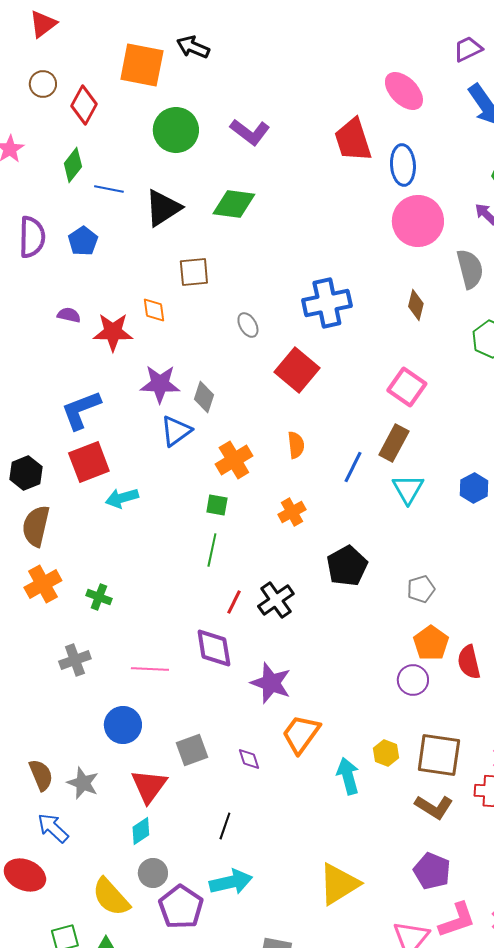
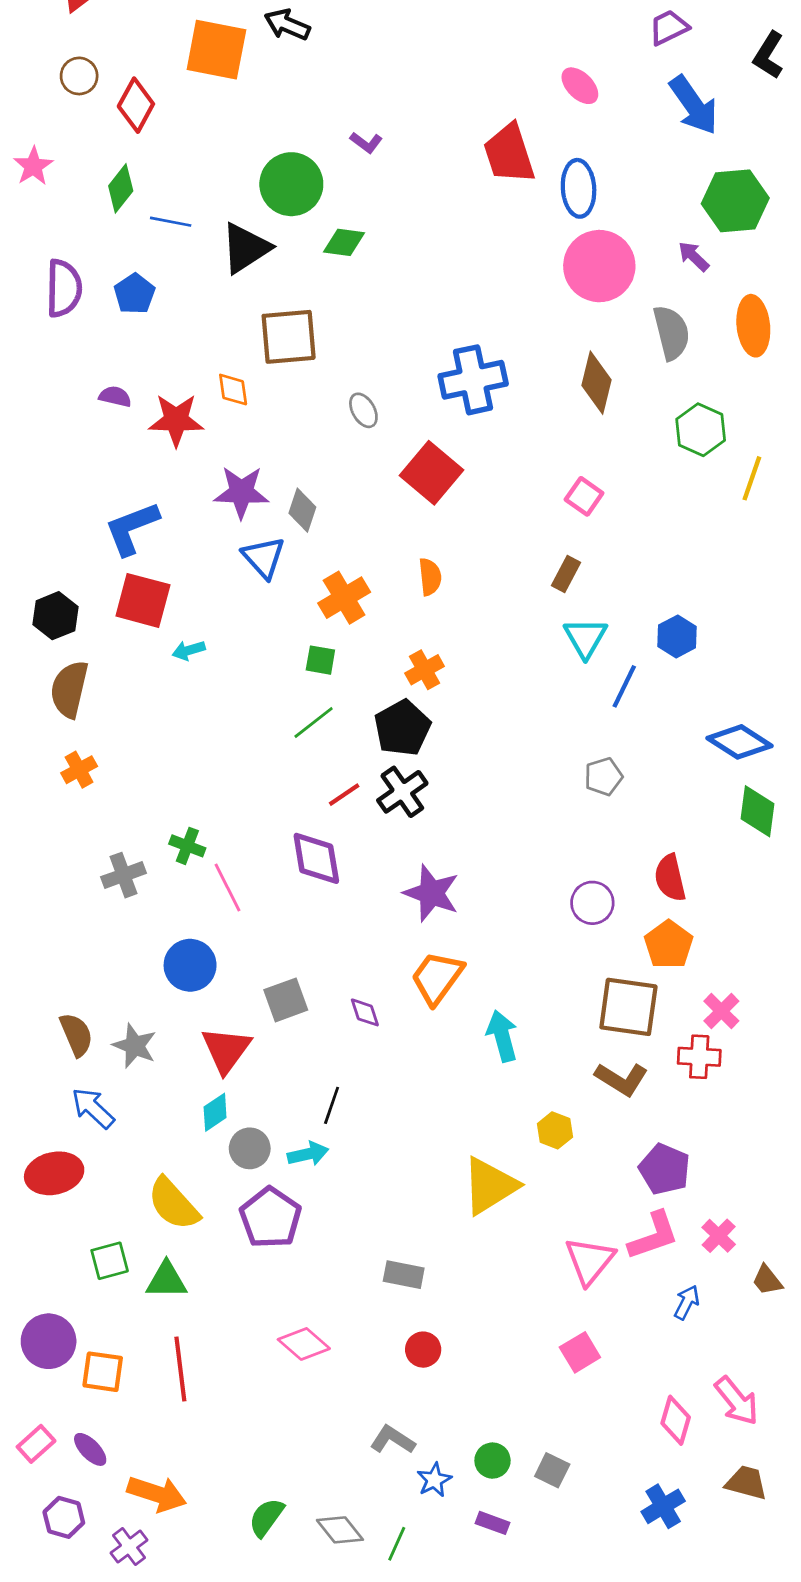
pink ellipse: (404, 91) -> (580, 86), size x0.7
green circle: (176, 130) -> (291, 184), moved
purple L-shape: (250, 132) -> (366, 143), size x0.6
green diamond: (234, 204) -> (344, 242), size x0.7
brown square: (194, 272) -> (289, 337), size x1.4
brown diamond: (416, 305) -> (597, 383), size x1.4
pink square: (407, 387) -> (584, 496), size x0.7
blue triangle: (176, 431) -> (264, 557), turned -36
brown rectangle: (394, 443) -> (566, 574), size x0.7
red square: (89, 462) -> (143, 600), turned 36
blue line: (353, 467) -> (624, 686), moved
cyan arrow: (122, 498) -> (189, 650), size x0.7
green line: (212, 550) -> (314, 722), turned 40
black pentagon: (347, 566) -> (402, 728), moved
orange cross: (43, 584) -> (79, 770), size x0.7
green cross: (99, 597) -> (187, 846), moved
red line: (234, 602) -> (344, 795), turned 30
orange pentagon: (431, 643) -> (669, 944), moved
pink line: (150, 669) -> (228, 888), turned 60
purple star: (271, 683) -> (431, 893), moved
yellow hexagon: (386, 753) -> (555, 1130), moved
purple pentagon: (432, 871) -> (665, 1169), moved
gray circle: (153, 873) -> (250, 1148), moved
red ellipse: (25, 875) -> (54, 1173), turned -36
cyan arrow: (231, 882) -> (308, 1154), moved, size x0.7

